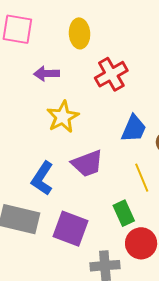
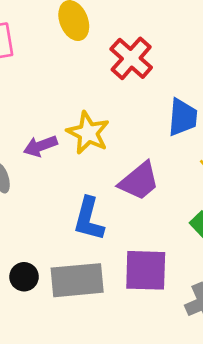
purple arrow: (47, 74) -> (40, 146), moved

